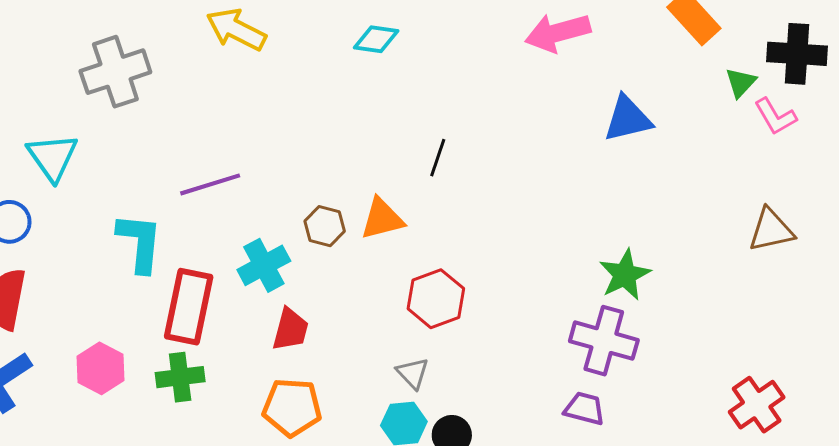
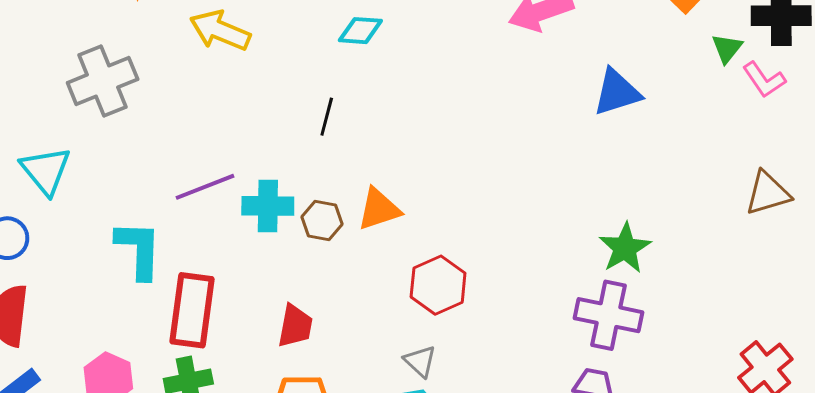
black line: (438, 158) -> (327, 117), moved
cyan cross: (264, 265) -> (268, 206), moved, turned 33

